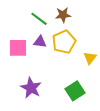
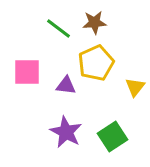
purple triangle: (40, 42) -> (66, 86), moved
purple star: (31, 88) -> (66, 132), moved

